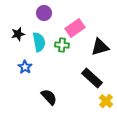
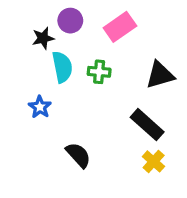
pink rectangle: (75, 28) -> (120, 27), moved
black star: (18, 34) -> (43, 38), moved
yellow cross: (106, 101) -> (154, 161), moved

